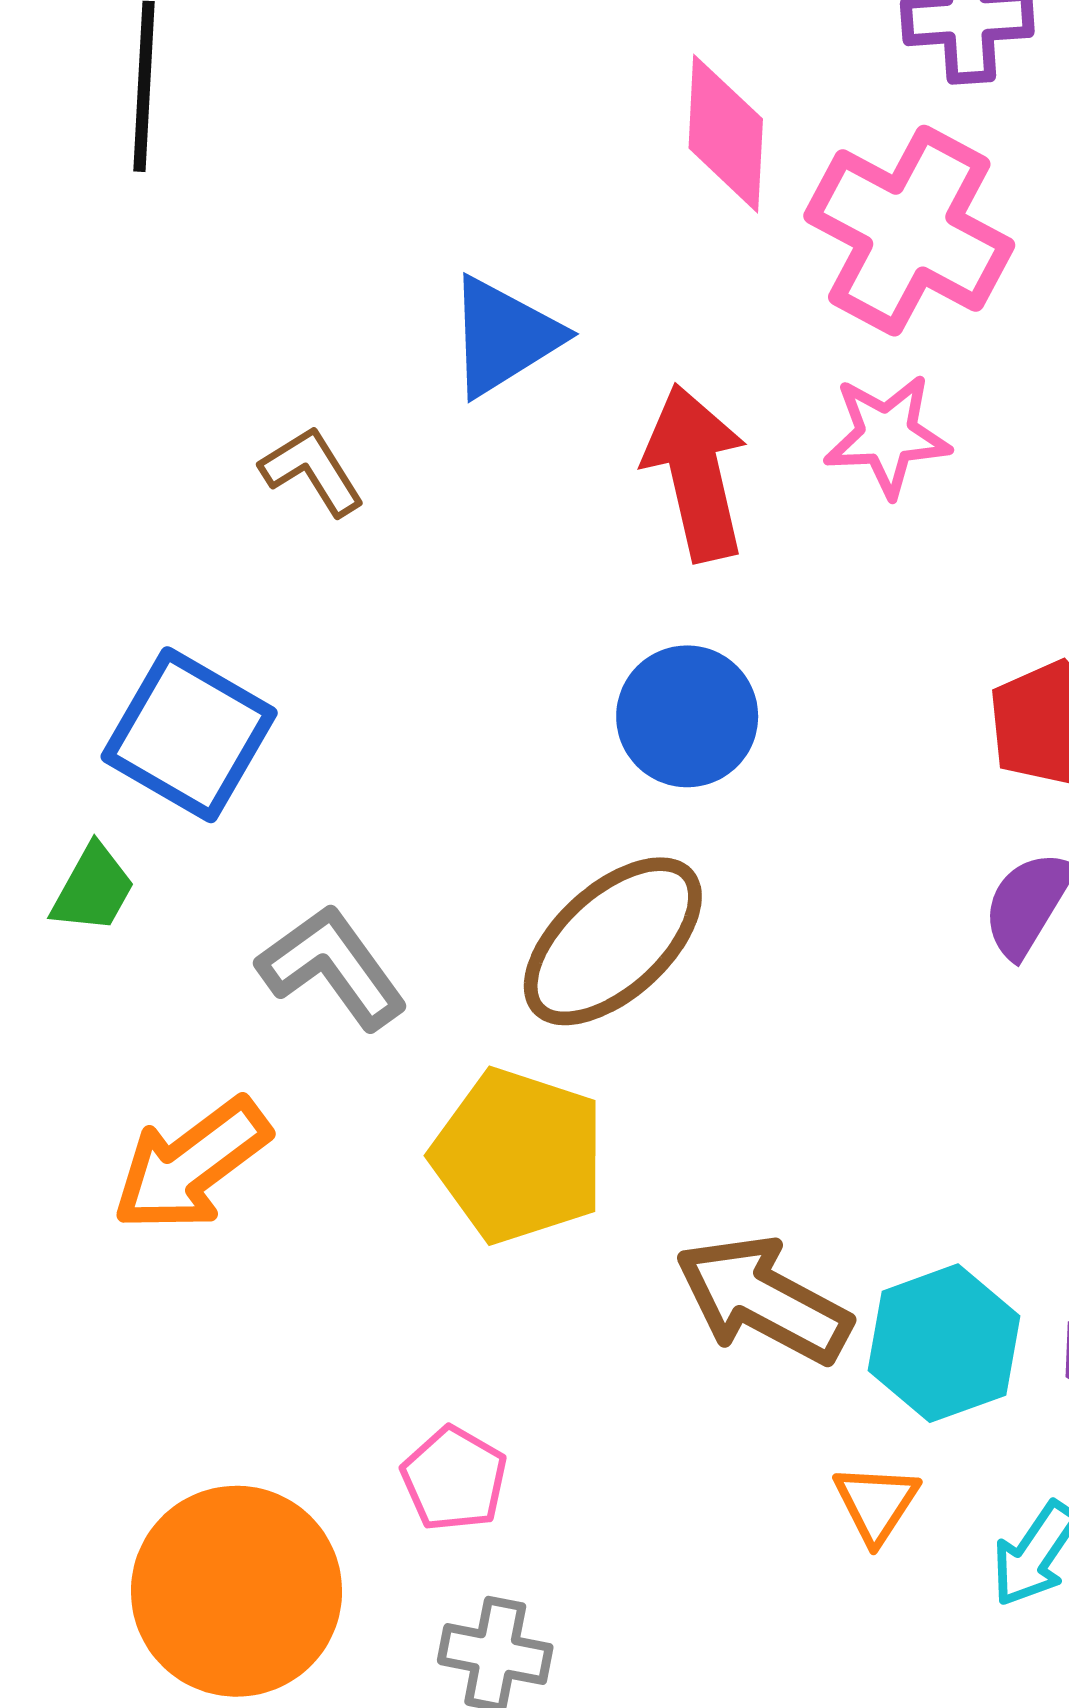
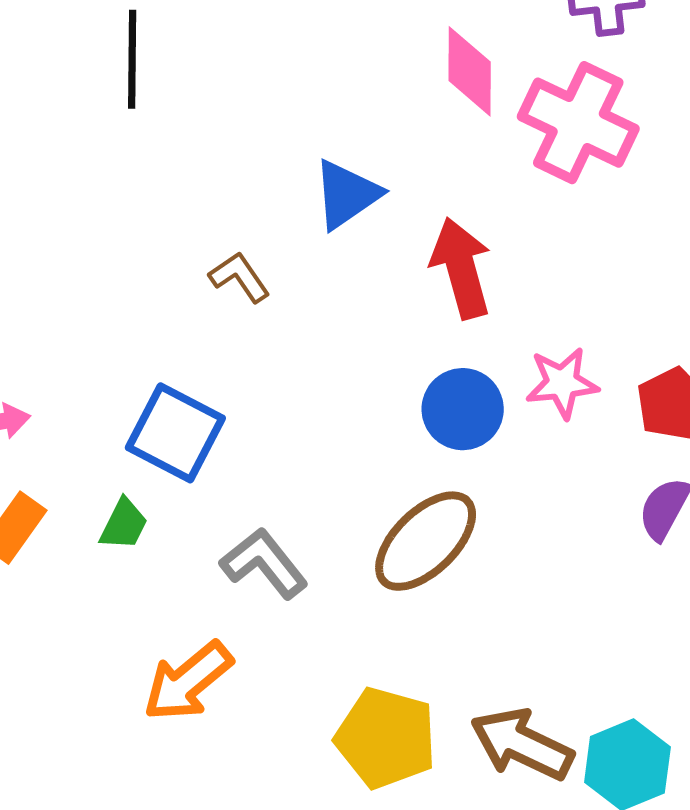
pink star: (887, 436) -> (562, 383), moved
yellow pentagon: (518, 1156) -> (386, 738), moved

